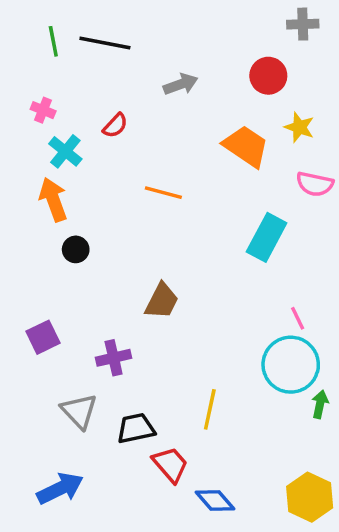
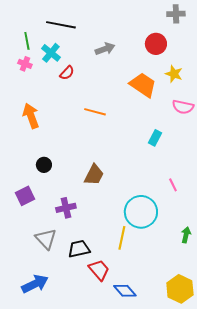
green line: (53, 41) -> (27, 41), moved
cyan cross: (65, 151) -> (51, 53), moved
cyan rectangle: (267, 237) -> (155, 138), size x0.6
black circle: (76, 249) -> (44, 165), moved
cyan circle: (291, 365) -> (141, 212), moved

